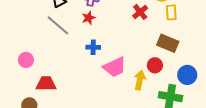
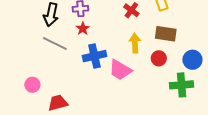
blue cross: (93, 47) -> (94, 56), size x1.6
pink trapezoid: (115, 67) -> (120, 70), turned 70
yellow arrow: (140, 80) -> (135, 43), moved

